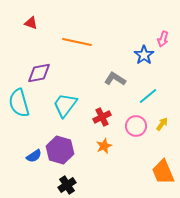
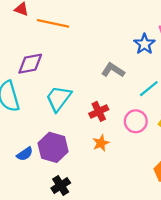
orange line: (77, 42) -> (53, 23), moved

